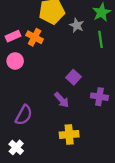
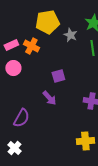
purple square: (73, 77) -> (58, 76), moved, turned 32
purple arrow: (62, 100) -> (49, 98), moved
yellow cross: (69, 134) -> (85, 141), moved

